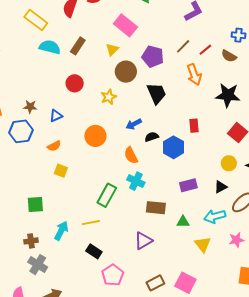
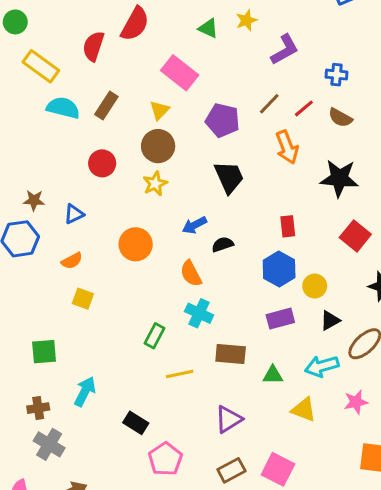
blue cross: (238, 35) -> (337, 75), moved
brown circle: (126, 72) -> (158, 146), moved
blue hexagon: (174, 147) -> (279, 269), moved
yellow circle: (229, 163) -> (315, 286), moved
green rectangle: (107, 195) -> (154, 336), size x0.7
yellow line: (91, 223) -> (180, 374), moved
purple triangle: (143, 241) -> (229, 419), moved
yellow triangle: (203, 244) -> (304, 410), turned -30

